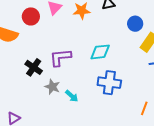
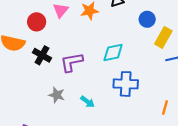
black cross: (34, 67) -> (42, 55), moved
gray star: (52, 87) -> (57, 95), moved

